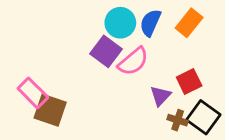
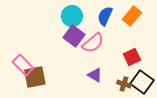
cyan circle: (120, 23) -> (72, 16), moved
purple triangle: (160, 96) -> (95, 75), moved, turned -42
brown square: (50, 110) -> (35, 77), turned -30

